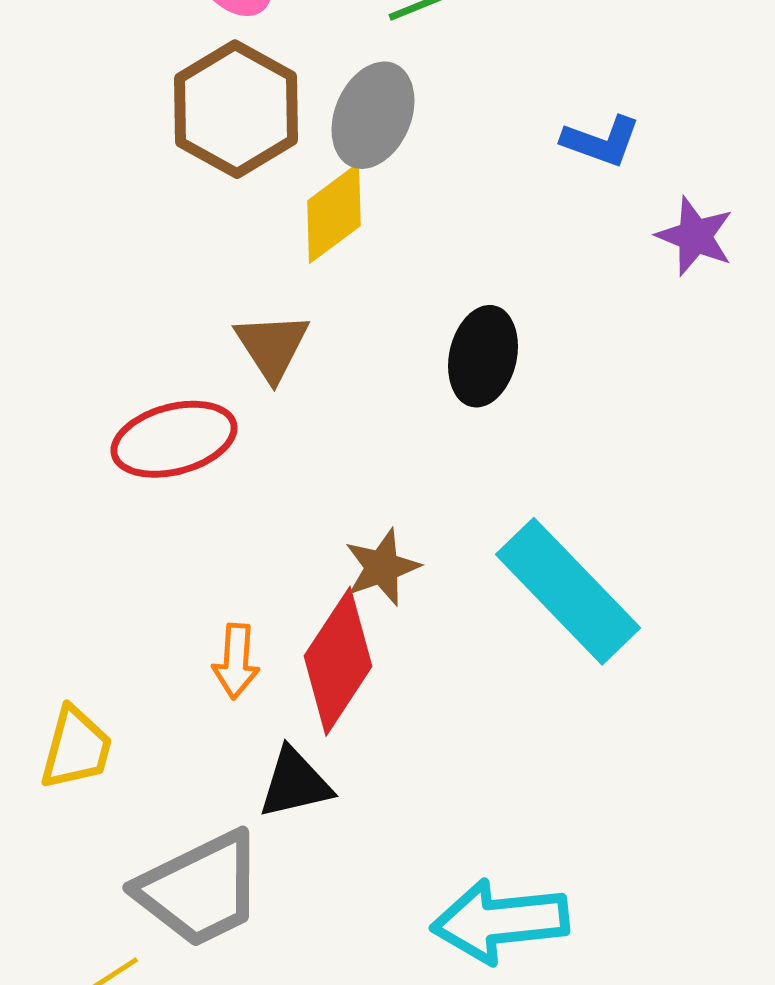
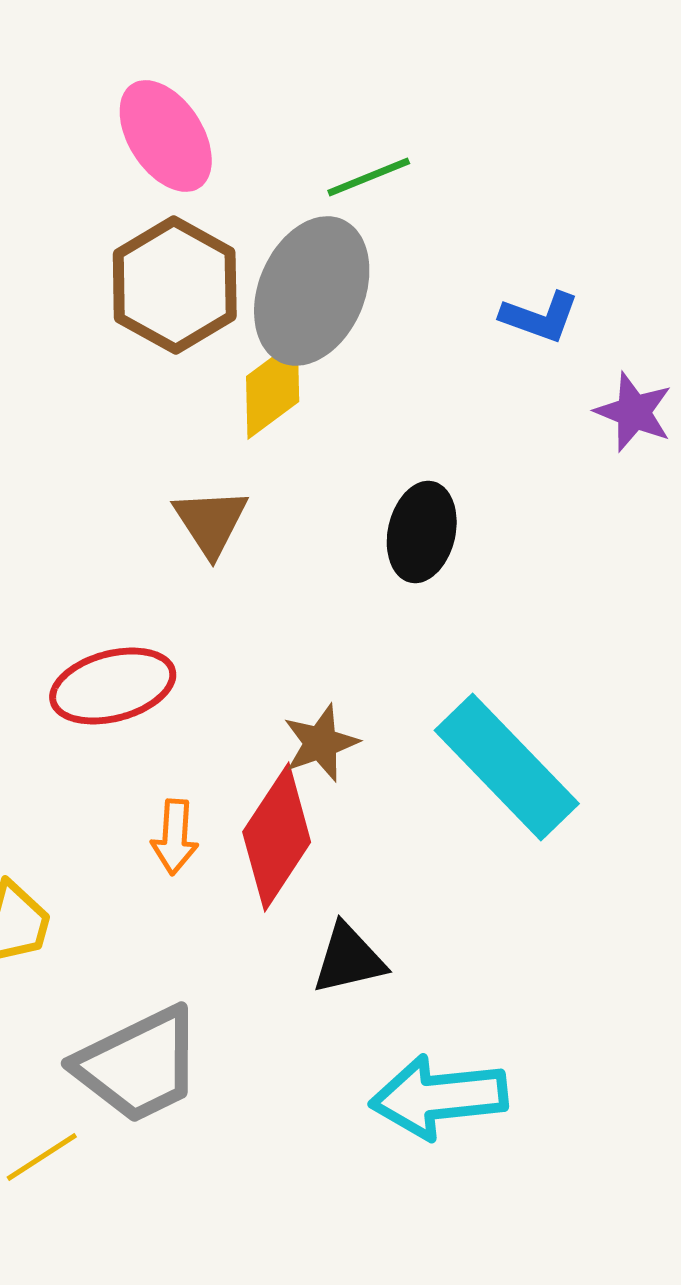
gray ellipse: (373, 115) -> (312, 291), size x1.4
red ellipse: (174, 439) -> (113, 686), moved
black triangle: (295, 783) -> (349, 959), moved

